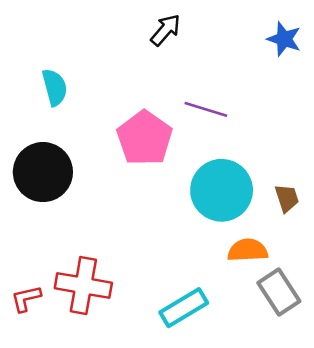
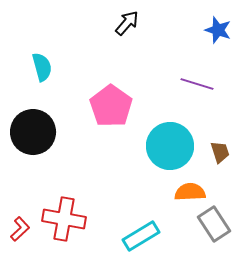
purple line: (206, 109) -> (197, 84), moved
red L-shape: (26, 299) -> (20, 229), turned 150

